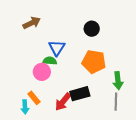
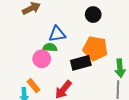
blue triangle: (57, 48) -> (57, 34), turned 48
black rectangle: (80, 94) -> (81, 63), moved

